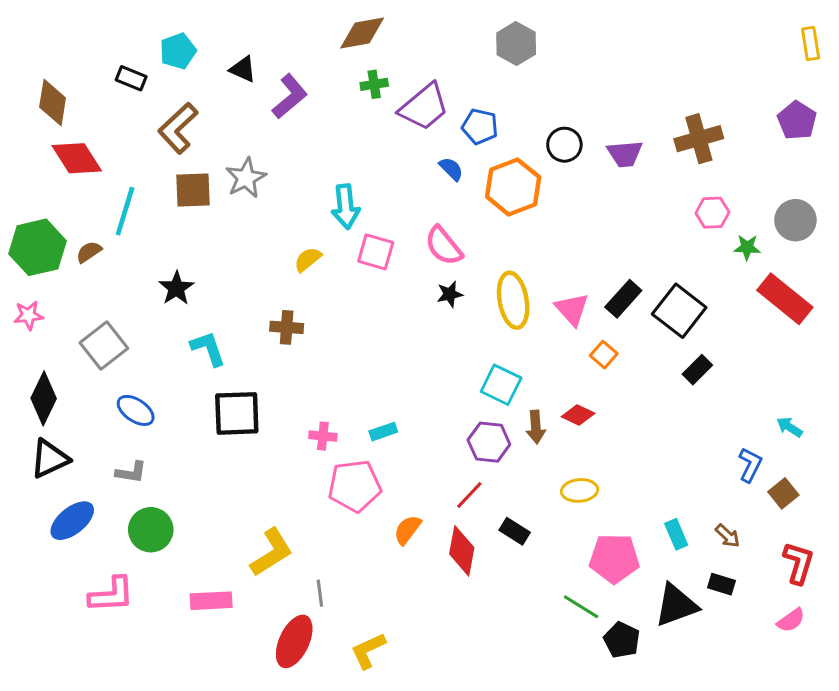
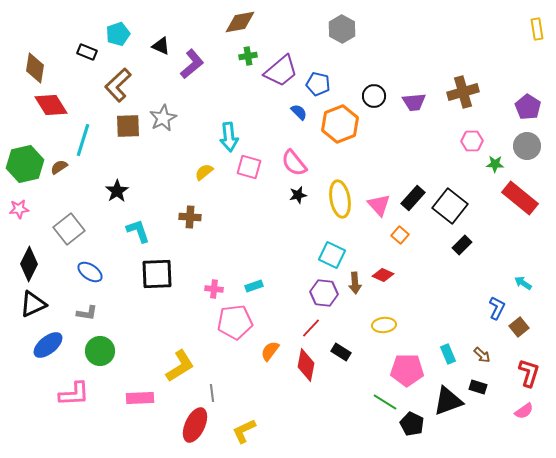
purple pentagon: (797, 121) -> (528, 107), moved

